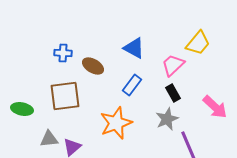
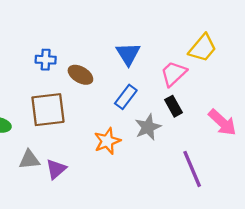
blue triangle: (134, 48) -> (128, 54), turned 30
gray star: (167, 119) -> (148, 127), moved
orange star: (116, 123) -> (107, 141), size x0.7

